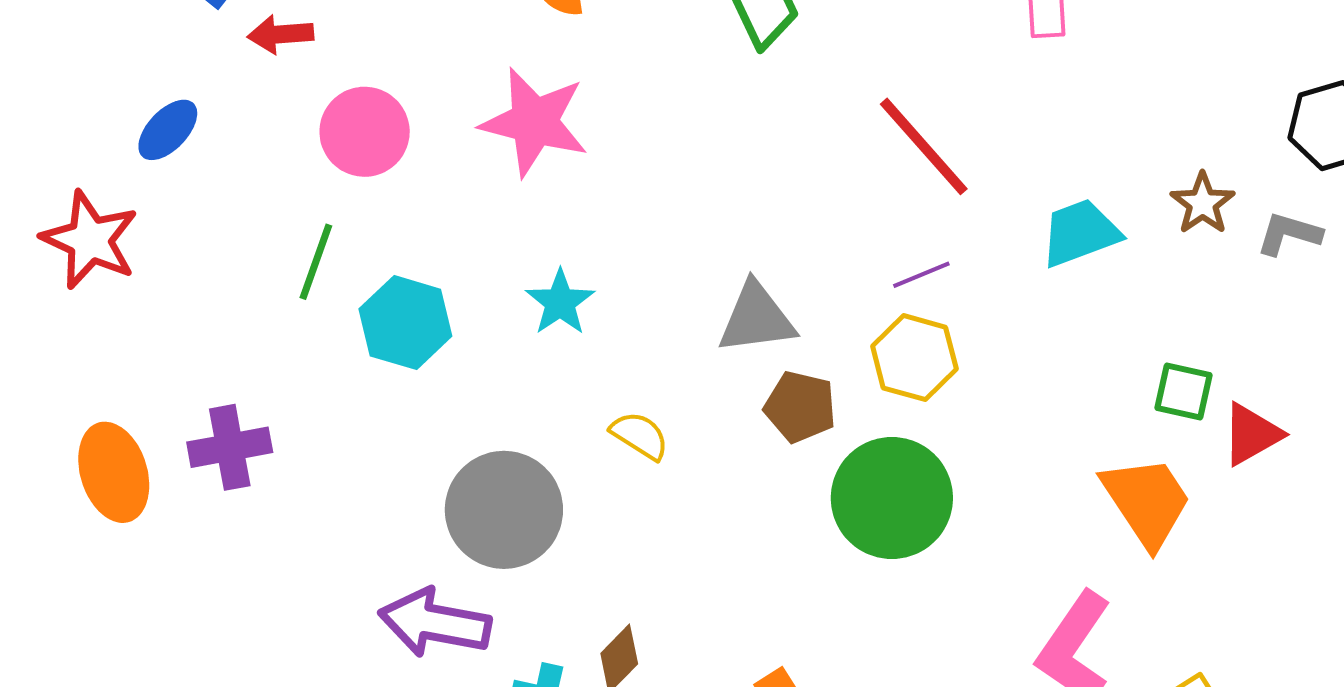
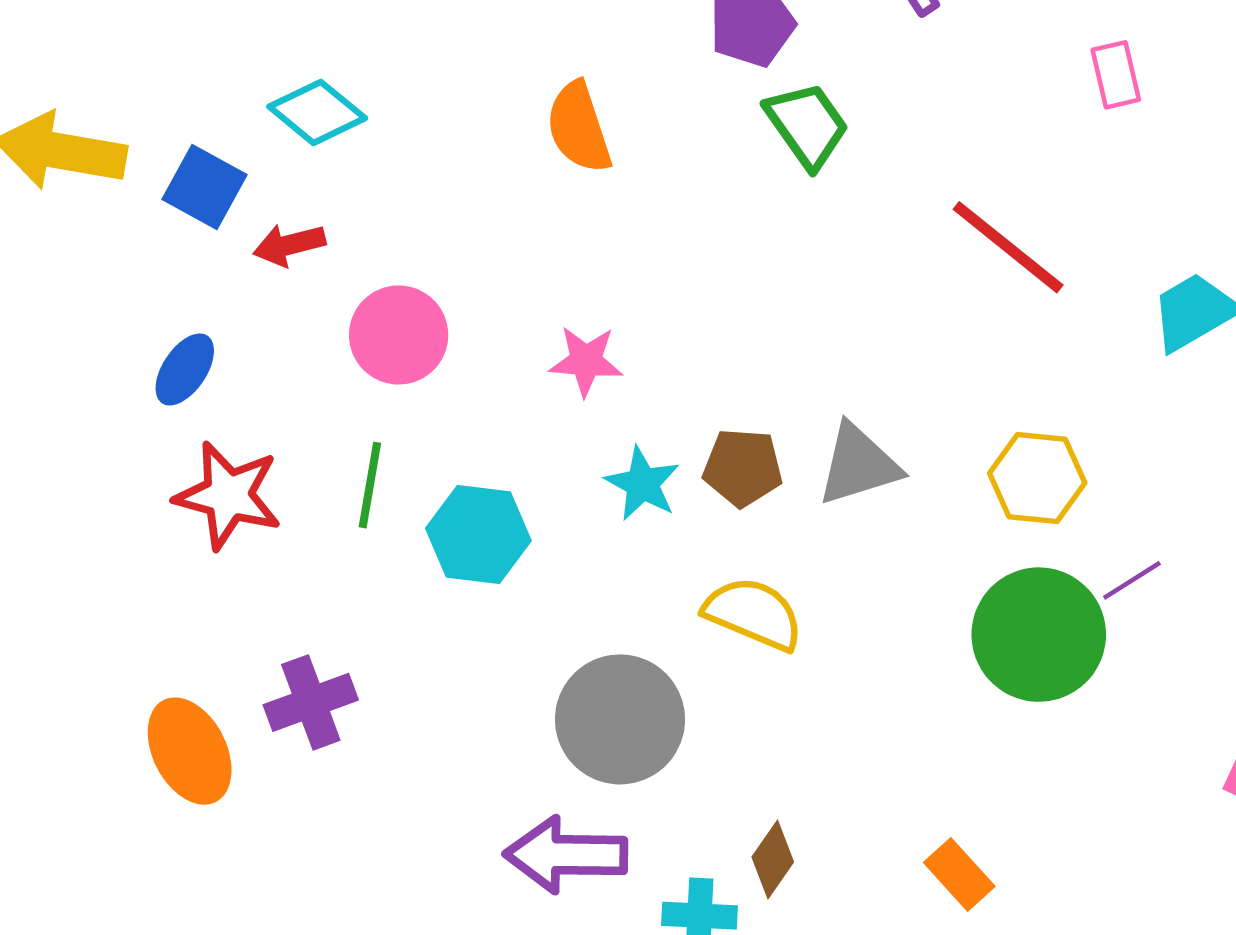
pink star: (534, 122) -> (586, 361), moved, size x0.6
red star: (90, 240) -> (228, 495), moved
purple line: (921, 275) -> (1132, 580), moved
brown pentagon: (800, 407) -> (743, 468), moved
yellow semicircle: (640, 436) -> (754, 614), size x1.5

